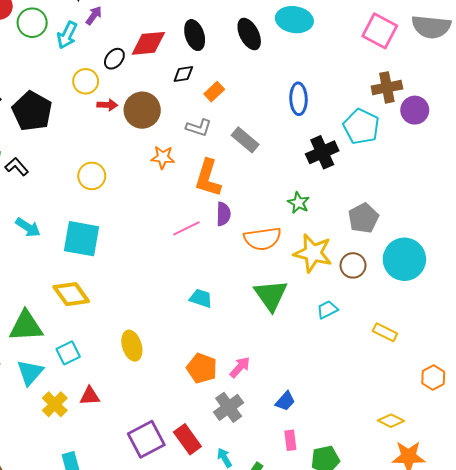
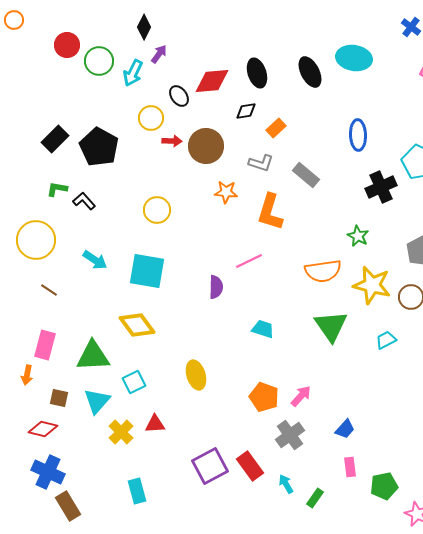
black ellipse: (114, 59) -> (179, 96), turned -75
purple semicircle: (223, 214) -> (216, 287), moved

